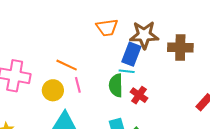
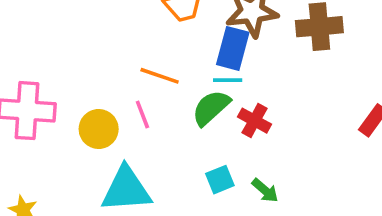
orange line: (67, 65) -> (160, 76), moved
green semicircle: (116, 85) -> (211, 108), turned 55

